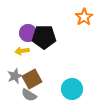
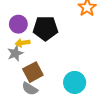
purple circle: (28, 33) -> (18, 24), moved
gray star: (15, 76) -> (15, 53), moved

